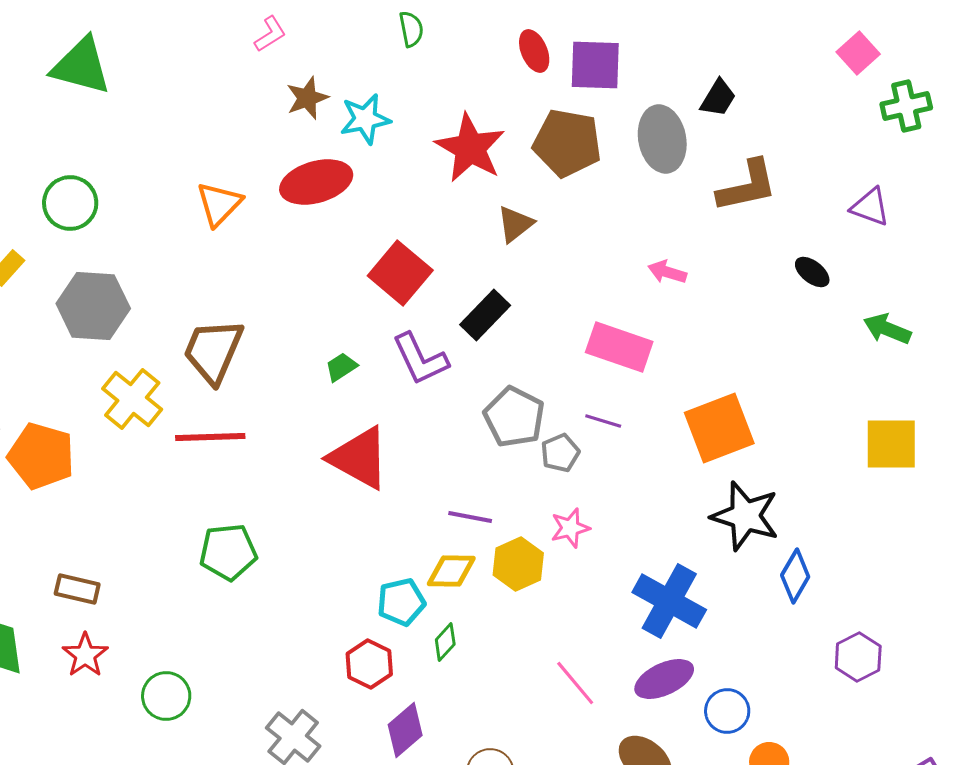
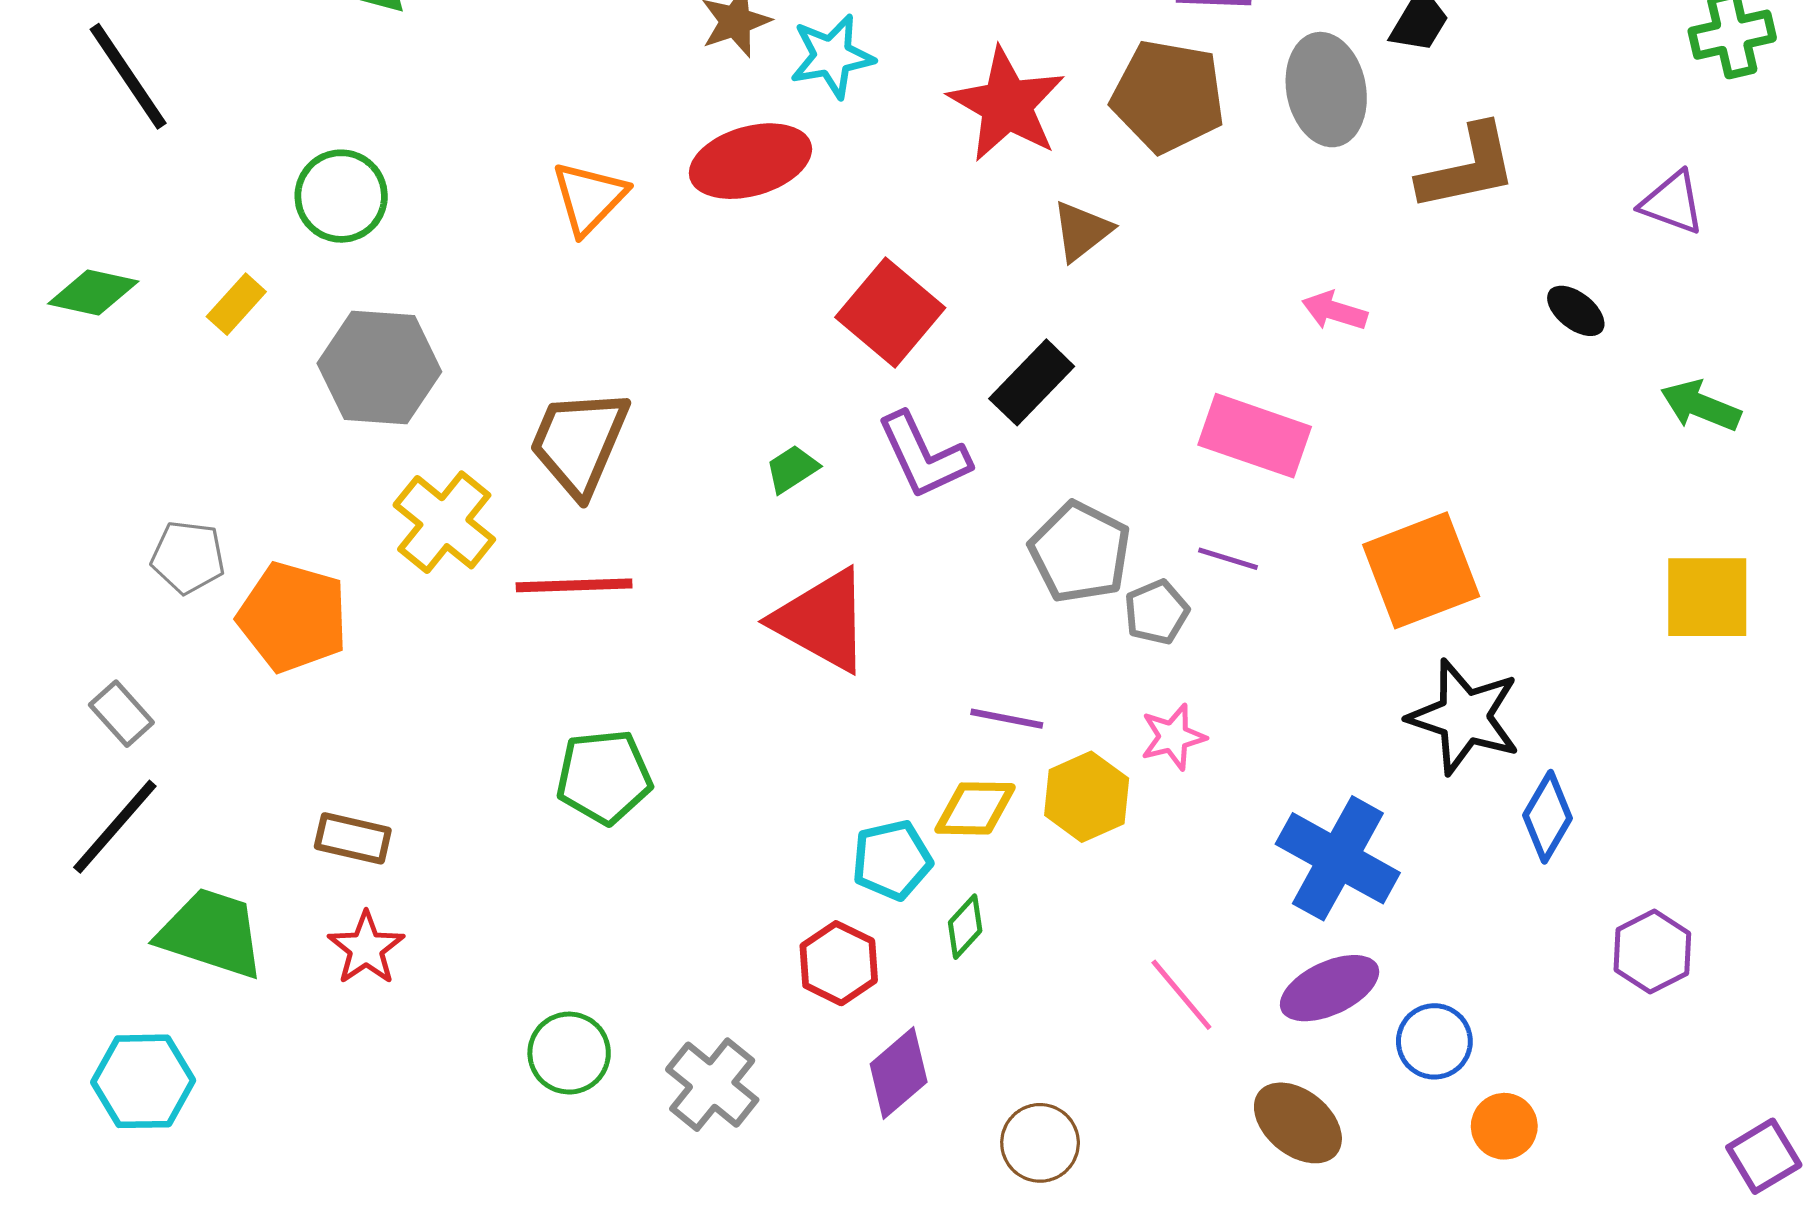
green circle: (166, 696) -> (569, 1053), moved

